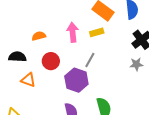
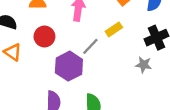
yellow rectangle: (97, 32) -> (114, 29), moved, turned -32

